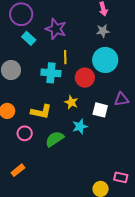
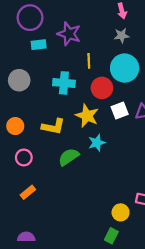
cyan rectangle: (29, 38) -> (39, 45), turned -48
yellow line: (65, 57) -> (89, 61), moved
yellow star: (71, 102) -> (87, 116), size x1.5
white square: (100, 110) -> (120, 111), moved, turned -35
pink circle: (25, 133) -> (24, 157), moved

